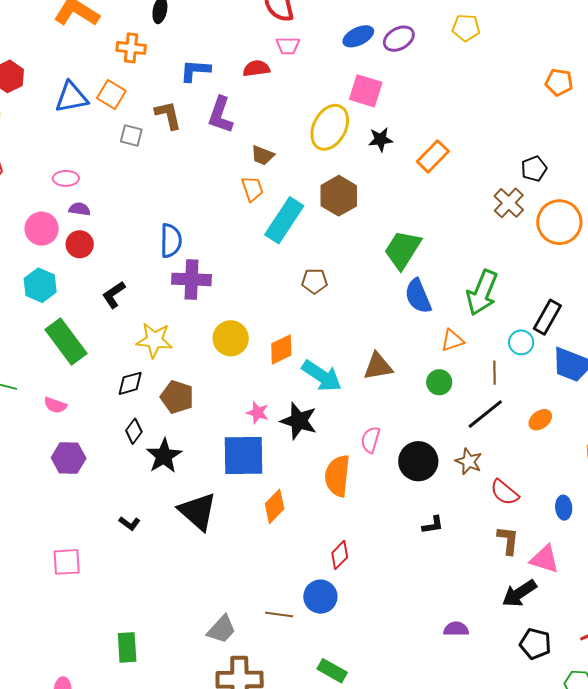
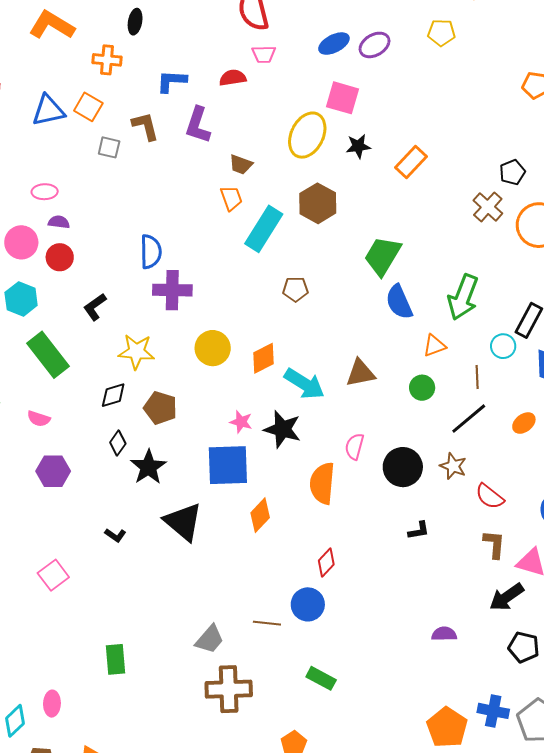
pink square: (67, 562) -> (53, 575), turned -32

